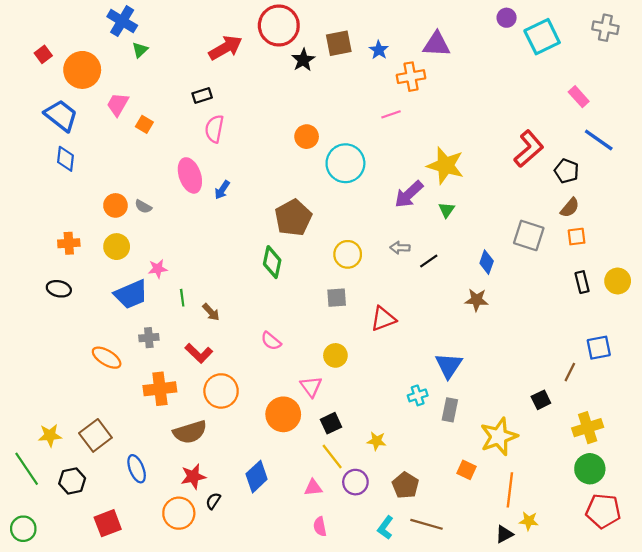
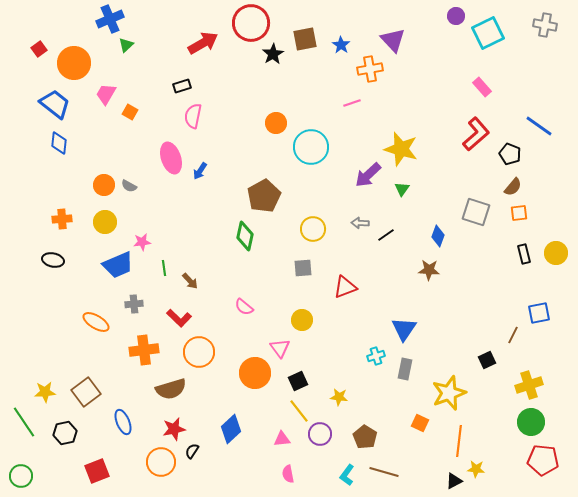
blue cross: (122, 21) -> (110, 19), turned 36
purple triangle: (437, 44) -> (393, 40), turned 44
pink rectangle: (579, 97) -> (482, 87), moved

